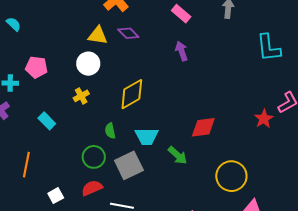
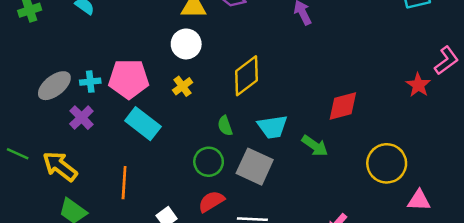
pink pentagon: (36, 67) -> (129, 79), moved, size x1.4
cyan rectangle: (47, 121) -> (143, 124), size x1.5
gray square: (129, 165) -> (255, 167), turned -32

